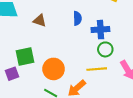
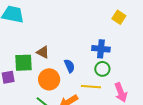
blue semicircle: (77, 18) -> (69, 66), moved, turned -32
brown triangle: (40, 21) -> (43, 52), moved

